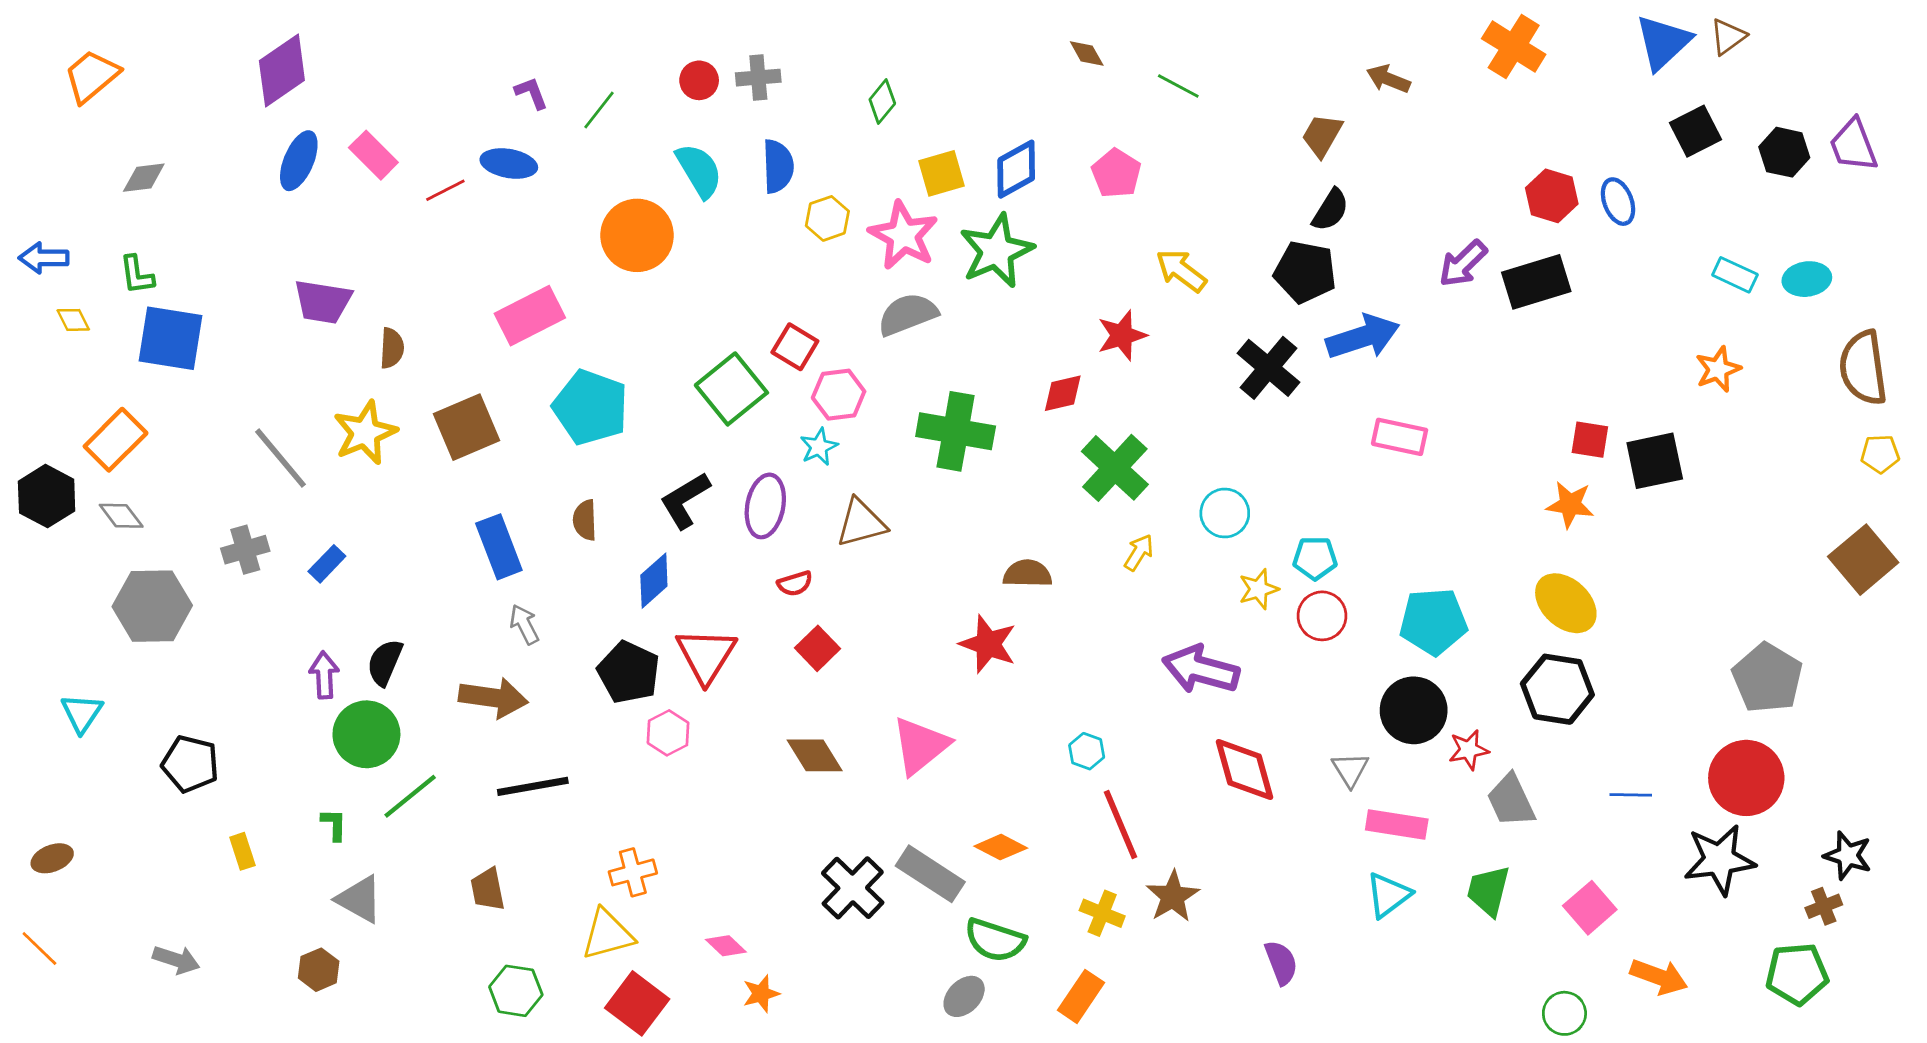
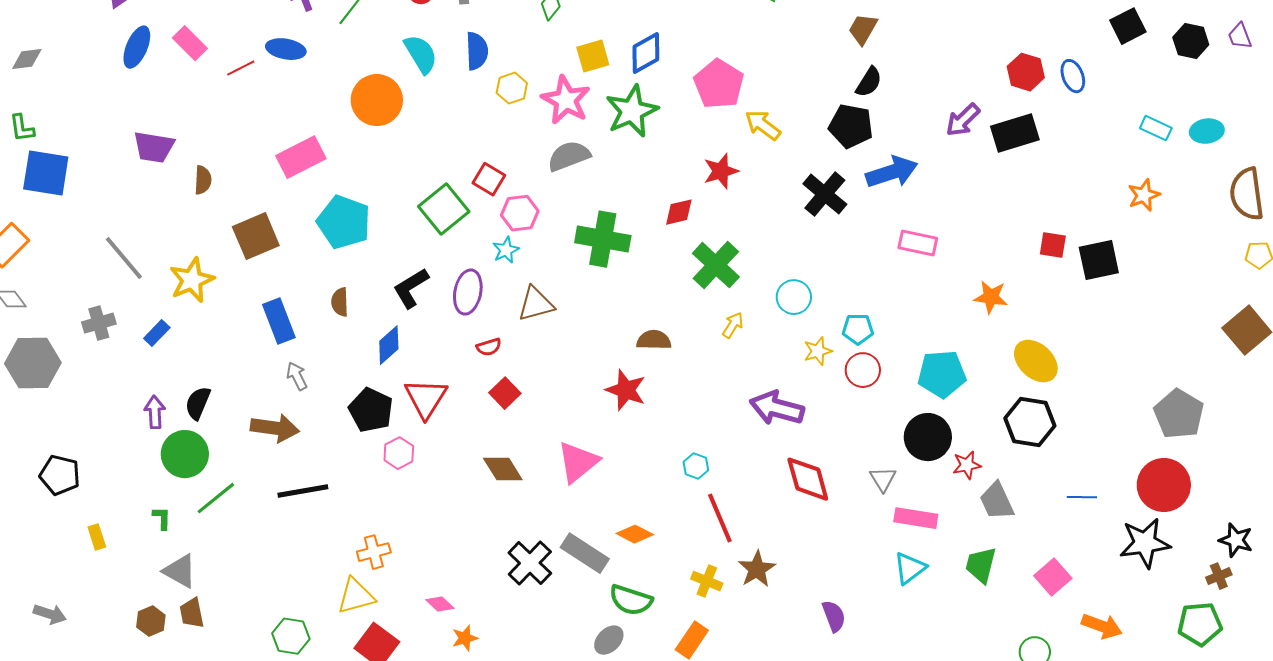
purple trapezoid: (1853, 145) -> (1240, 36), size x0.7
pink pentagon: (1116, 173) -> (719, 84), moved, size x1.4
yellow star: (365, 433) -> (192, 280), moved
orange star: (1570, 505) -> (991, 297), moved
brown trapezoid: (488, 889) -> (192, 613), moved

